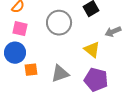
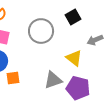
gray triangle: (60, 74) -> (53, 80), moved

